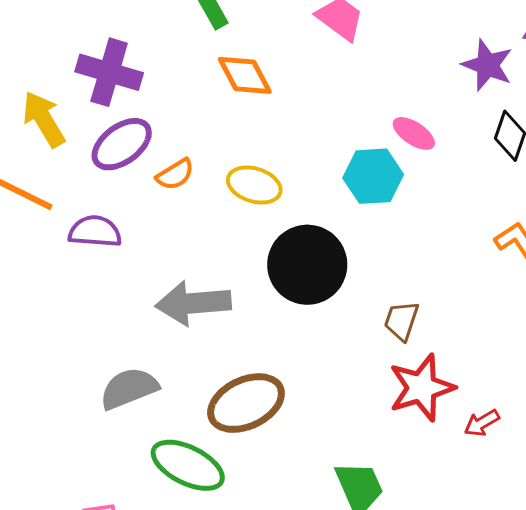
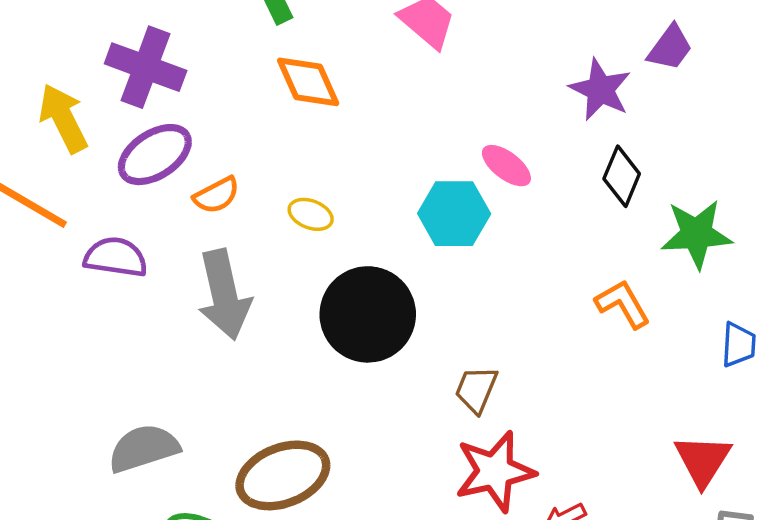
yellow ellipse: (254, 185) -> (311, 214), size x0.7
gray arrow: (193, 303) -> (224, 295), moved, turned -102

